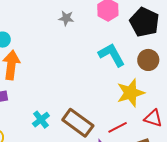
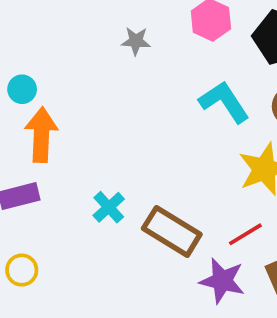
cyan cross: (41, 120) -> (109, 207), moved

